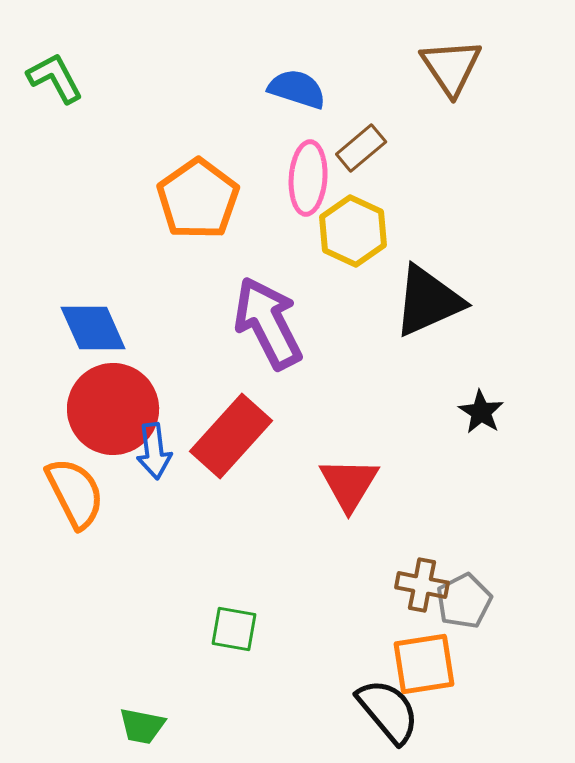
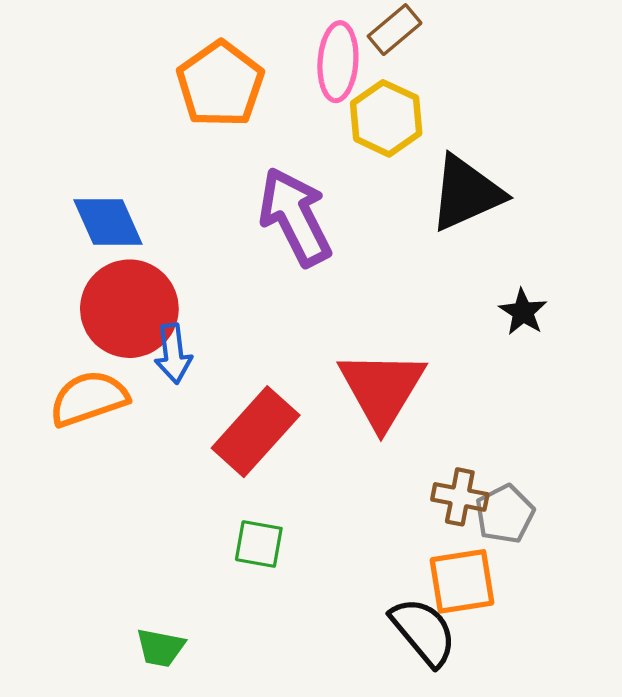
red rectangle: (231, 436) -> (256, 432), moved
red triangle: (349, 484) -> (382, 389), size x1.4
orange semicircle: (75, 493) -> (89, 399), turned -82

